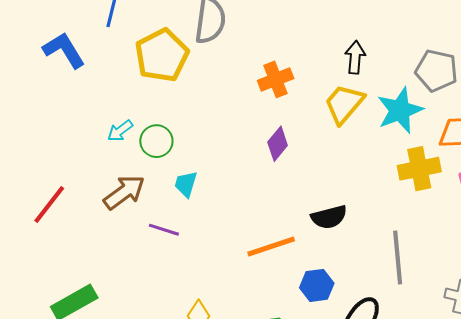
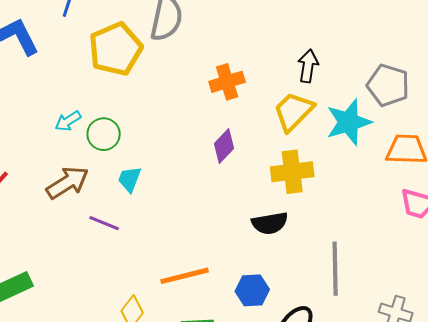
yellow cross: (419, 169) -> (292, 172), moved
orange line: (271, 246) -> (185, 276), moved

